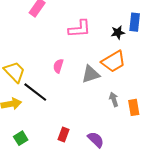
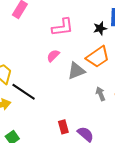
pink semicircle: (58, 66) -> (53, 56), moved, turned 32
red rectangle: (64, 134) -> (63, 127), moved, turned -32

